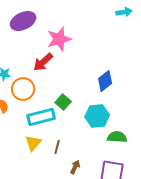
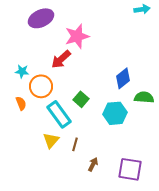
cyan rectangle: (41, 117) -> (59, 114), turned 68
green semicircle: (117, 137) -> (144, 97), moved

